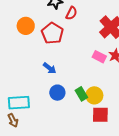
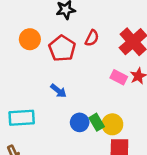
red semicircle: (71, 13) -> (92, 38), moved
blue circle: (57, 93) -> (80, 122), moved
cyan rectangle: (19, 103) -> (22, 118), moved

